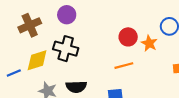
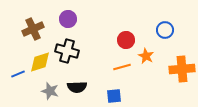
orange star: (149, 43) -> (146, 56), moved

